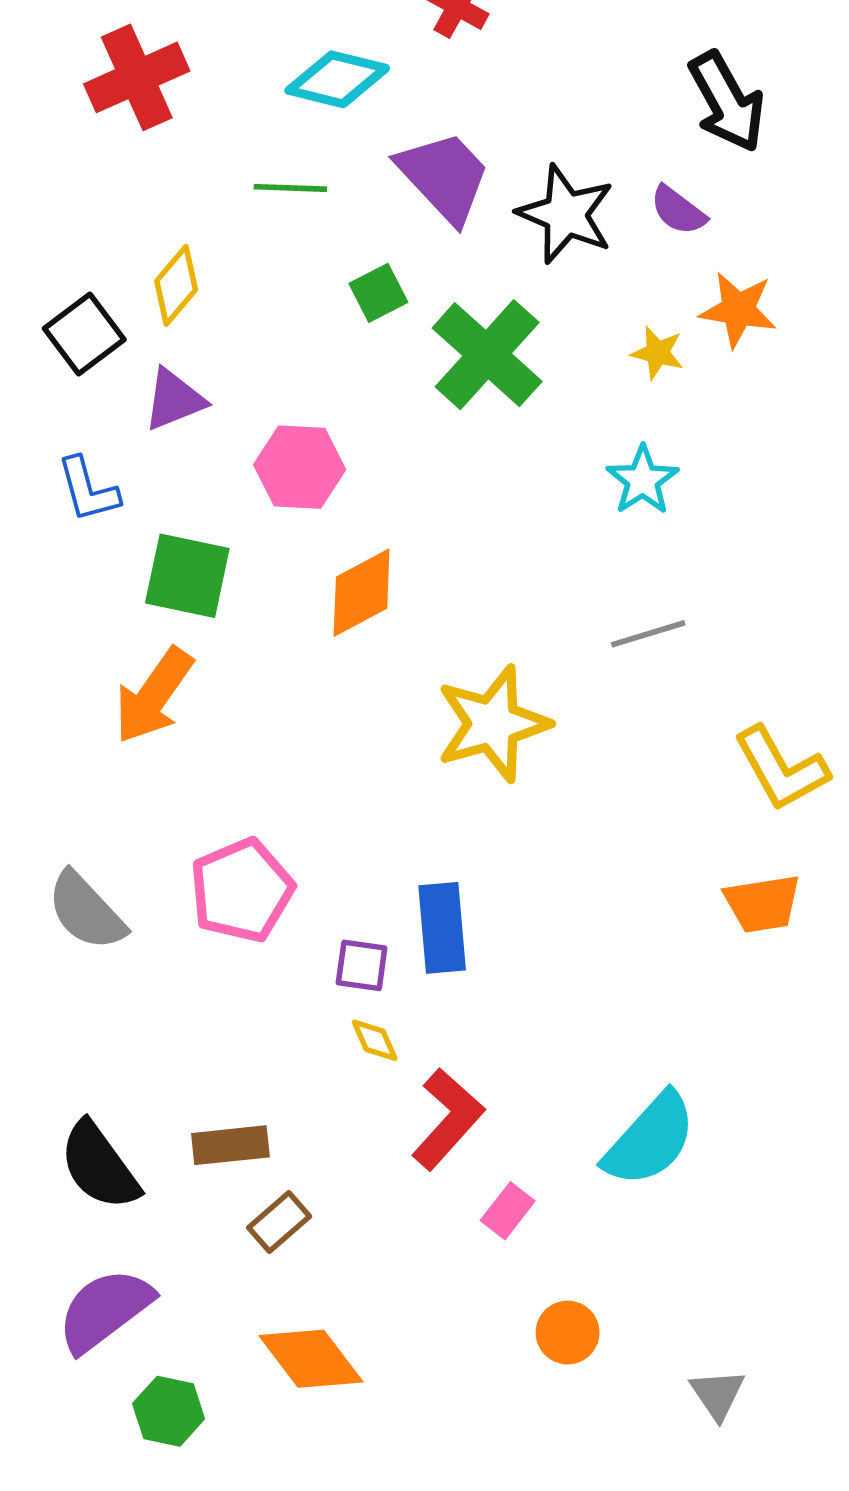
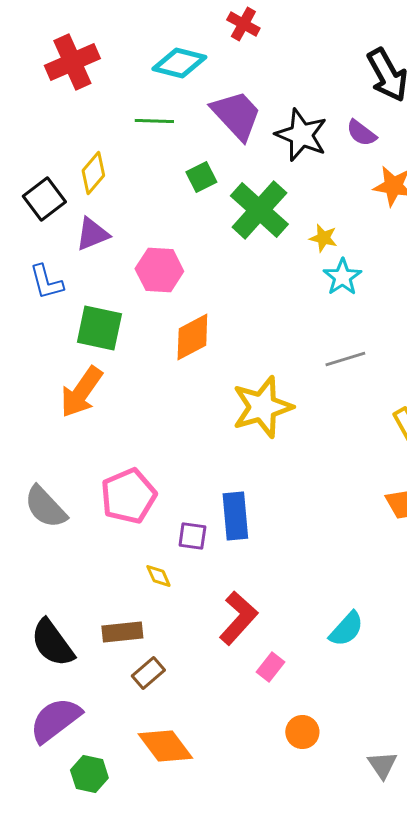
yellow star: (658, 353) -> (323, 238), moved
yellow diamond: (375, 1040) -> (158, 576), moved
cyan semicircle: (650, 1140) -> (346, 629), size x0.7

